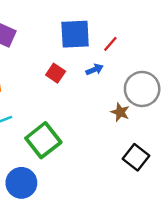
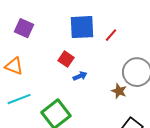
blue arrow: (95, 69) -> (80, 76), moved

